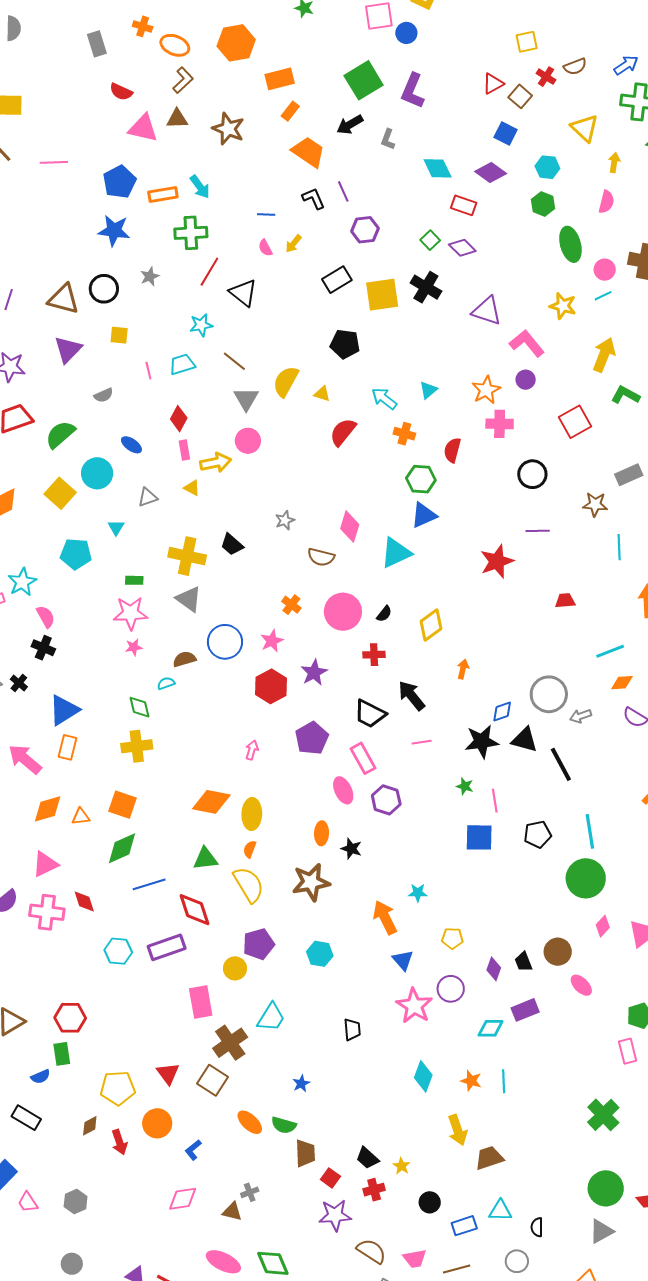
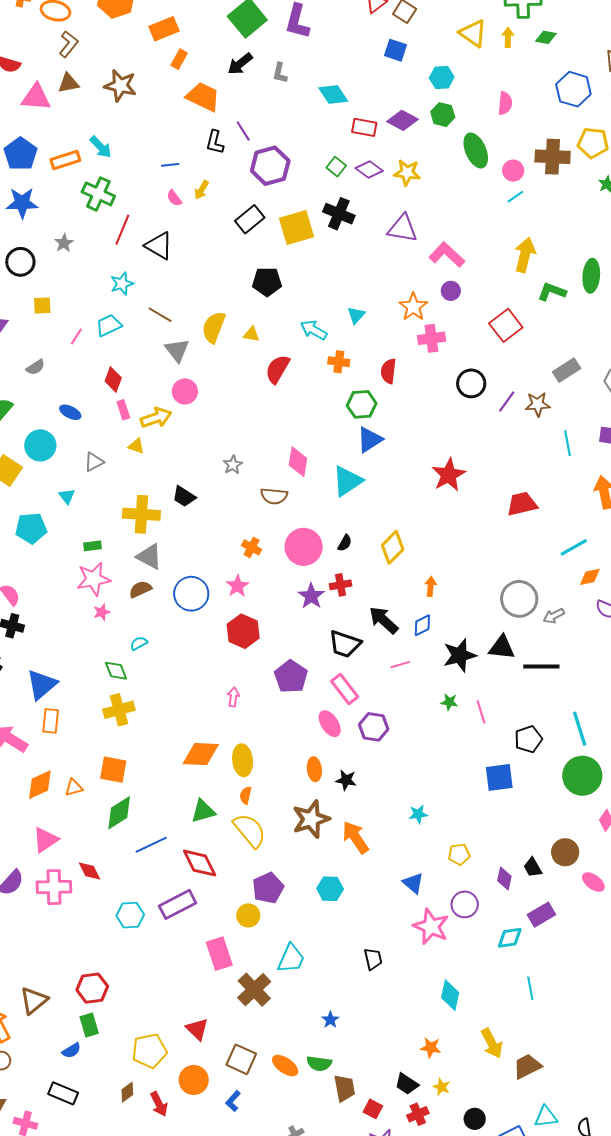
yellow arrow: (614, 163) -> (508, 37), moved
purple diamond: (491, 173) -> (403, 120), moved
black L-shape: (314, 198) -> (215, 142), turned -135
purple hexagon: (365, 230) -> (270, 166), size x1.4
green cross: (191, 233) -> (98, 194), turned 36
yellow star: (563, 306) -> (407, 173), moved
pink line: (148, 371) -> (76, 336), turned 54
purple line: (538, 531) -> (507, 401), moved, turned -45
red trapezoid: (565, 601) -> (522, 504), size x1.5
brown semicircle: (184, 659) -> (140, 589), moved
purple star: (314, 673) -> (311, 596), moved
blue diamond: (502, 712) -> (422, 625), moved
black line: (561, 764) -> (541, 667), turned -54
blue square: (479, 837) -> (499, 777), moved
orange arrow: (385, 917) -> (355, 837), moved
brown square: (212, 1080) -> (241, 1059), moved
orange star: (471, 1081) -> (431, 1048), moved

